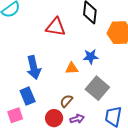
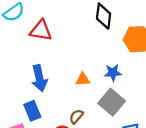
red triangle: (56, 27) -> (41, 30), moved
blue star: (91, 57) -> (113, 73), moved

